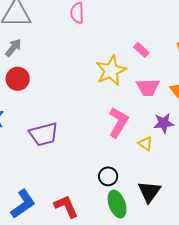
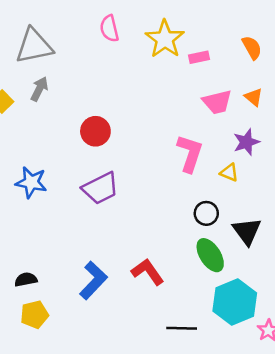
pink rectangle: (141, 50) -> (199, 57), turned -42
yellow star: (111, 71) -> (165, 39), moved
red circle: (18, 79) -> (95, 131), moved
black circle: (108, 176) -> (206, 213), moved

